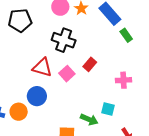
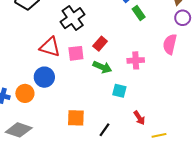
black cross: (64, 40) -> (73, 18), turned 35
pink square: (67, 74) -> (76, 53), turned 35
green arrow: (89, 119) -> (102, 67), moved

